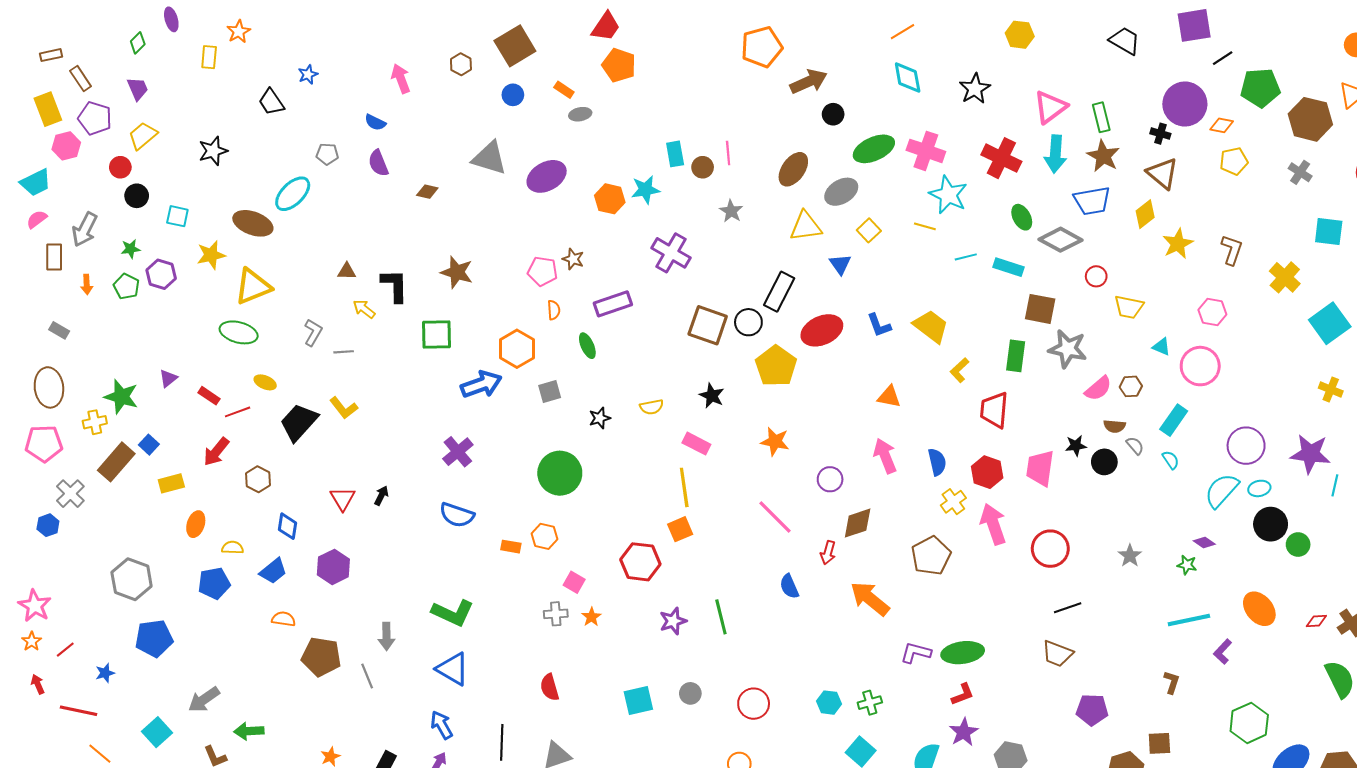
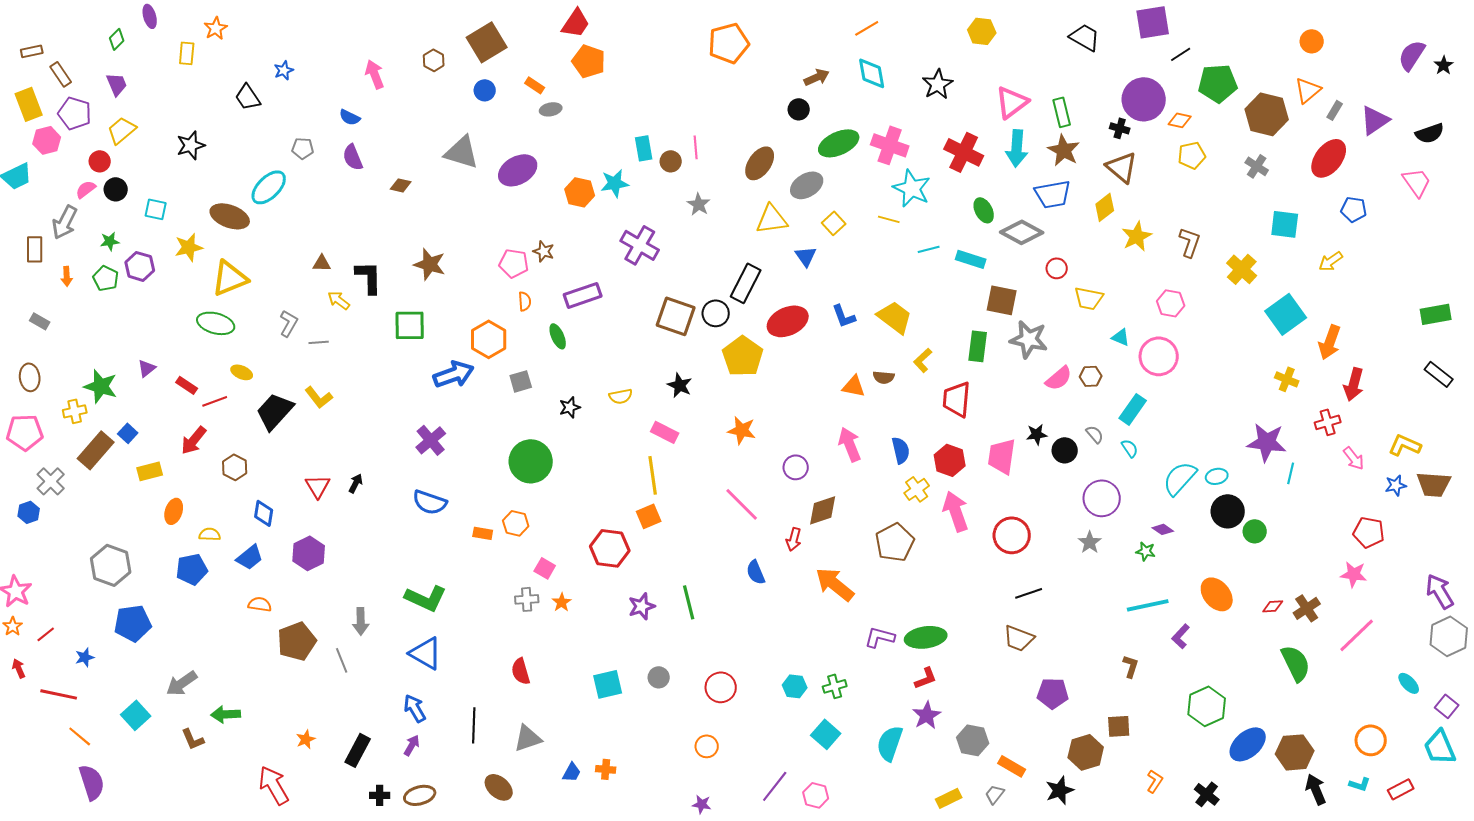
brown arrow: (809, 82) -> (817, 77), moved, size x0.7
pink semicircle: (37, 219) -> (86, 189), moved
brown ellipse: (49, 387) -> (30, 377), size x0.7
brown semicircle: (1115, 426) -> (884, 377), moved
purple circle: (1246, 446) -> (1102, 498), moved
brown pentagon: (321, 657) -> (297, 641), turned -30

